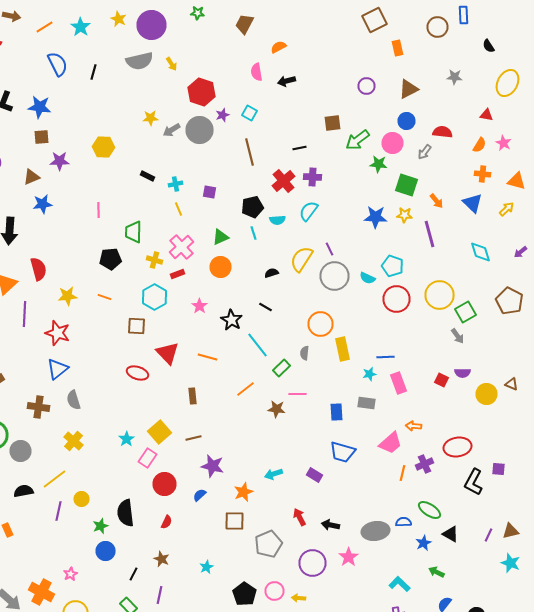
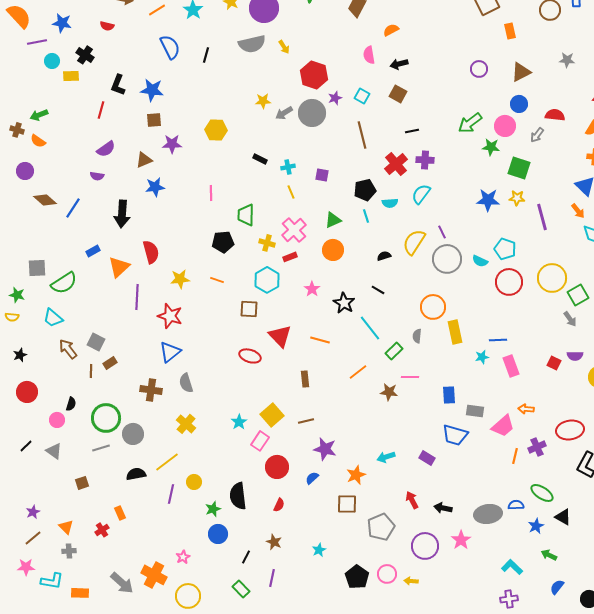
brown square: (332, 123) -> (398, 94), moved, turned 36
orange arrow: (436, 201) -> (578, 211), moved
gray rectangle: (366, 403) -> (475, 411), moved

